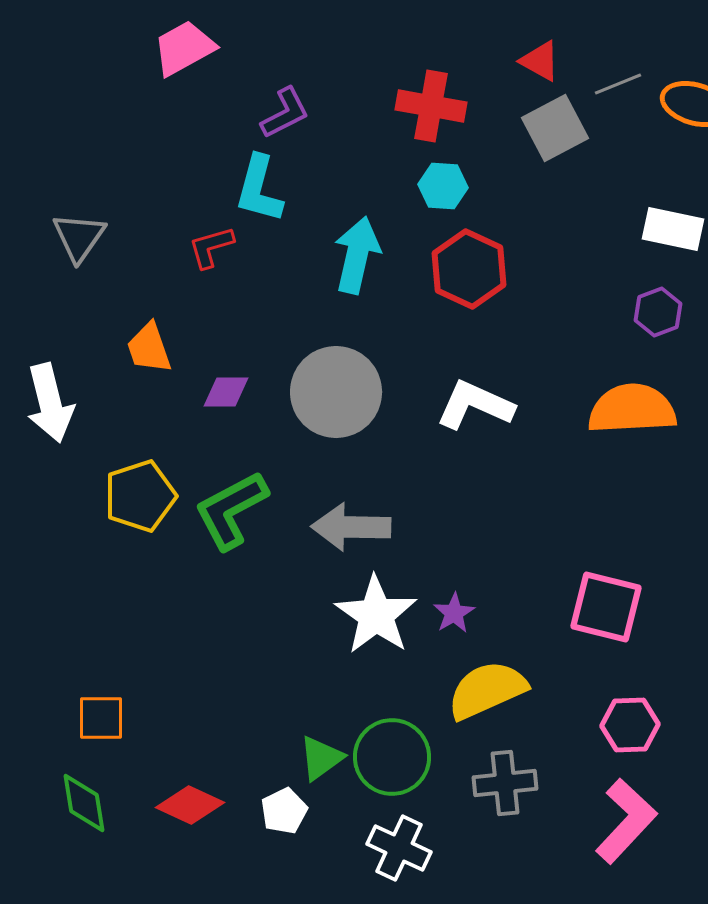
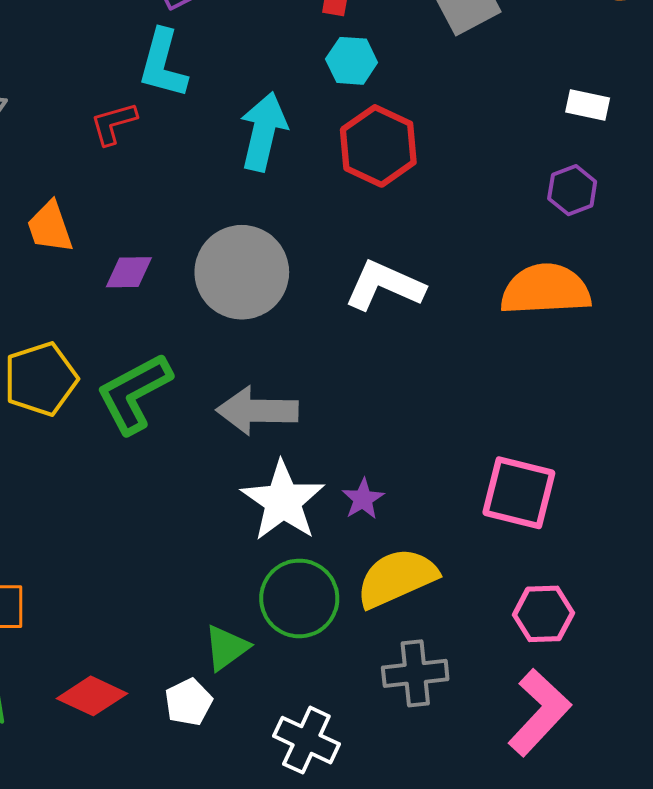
white rectangle: (673, 229) -> (588, 105), size x0.7
green circle: (392, 757) -> (299, 598), moved

